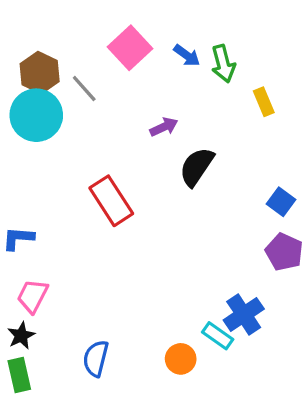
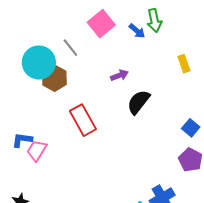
green arrow: (223, 64) -> (154, 20), moved
brown hexagon: (40, 73) -> (54, 78), moved
pink trapezoid: (33, 296) -> (37, 150), moved

